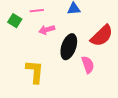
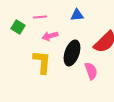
yellow L-shape: (35, 72) -> (42, 62), moved

